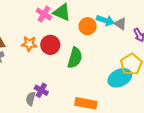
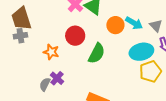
gray triangle: (120, 24) -> (156, 26), moved
orange star: (29, 44) -> (51, 52), moved
cyan ellipse: (120, 78) -> (141, 52), moved

